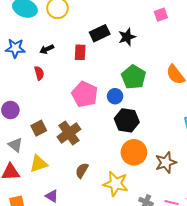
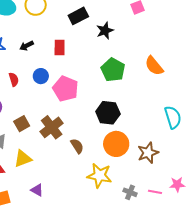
black rectangle: (100, 33) -> (78, 16), moved
red semicircle: (39, 73) -> (14, 79), moved
blue circle: (115, 96) -> (41, 76), moved
brown semicircle: (82, 170) -> (77, 146), moved, turned 119

